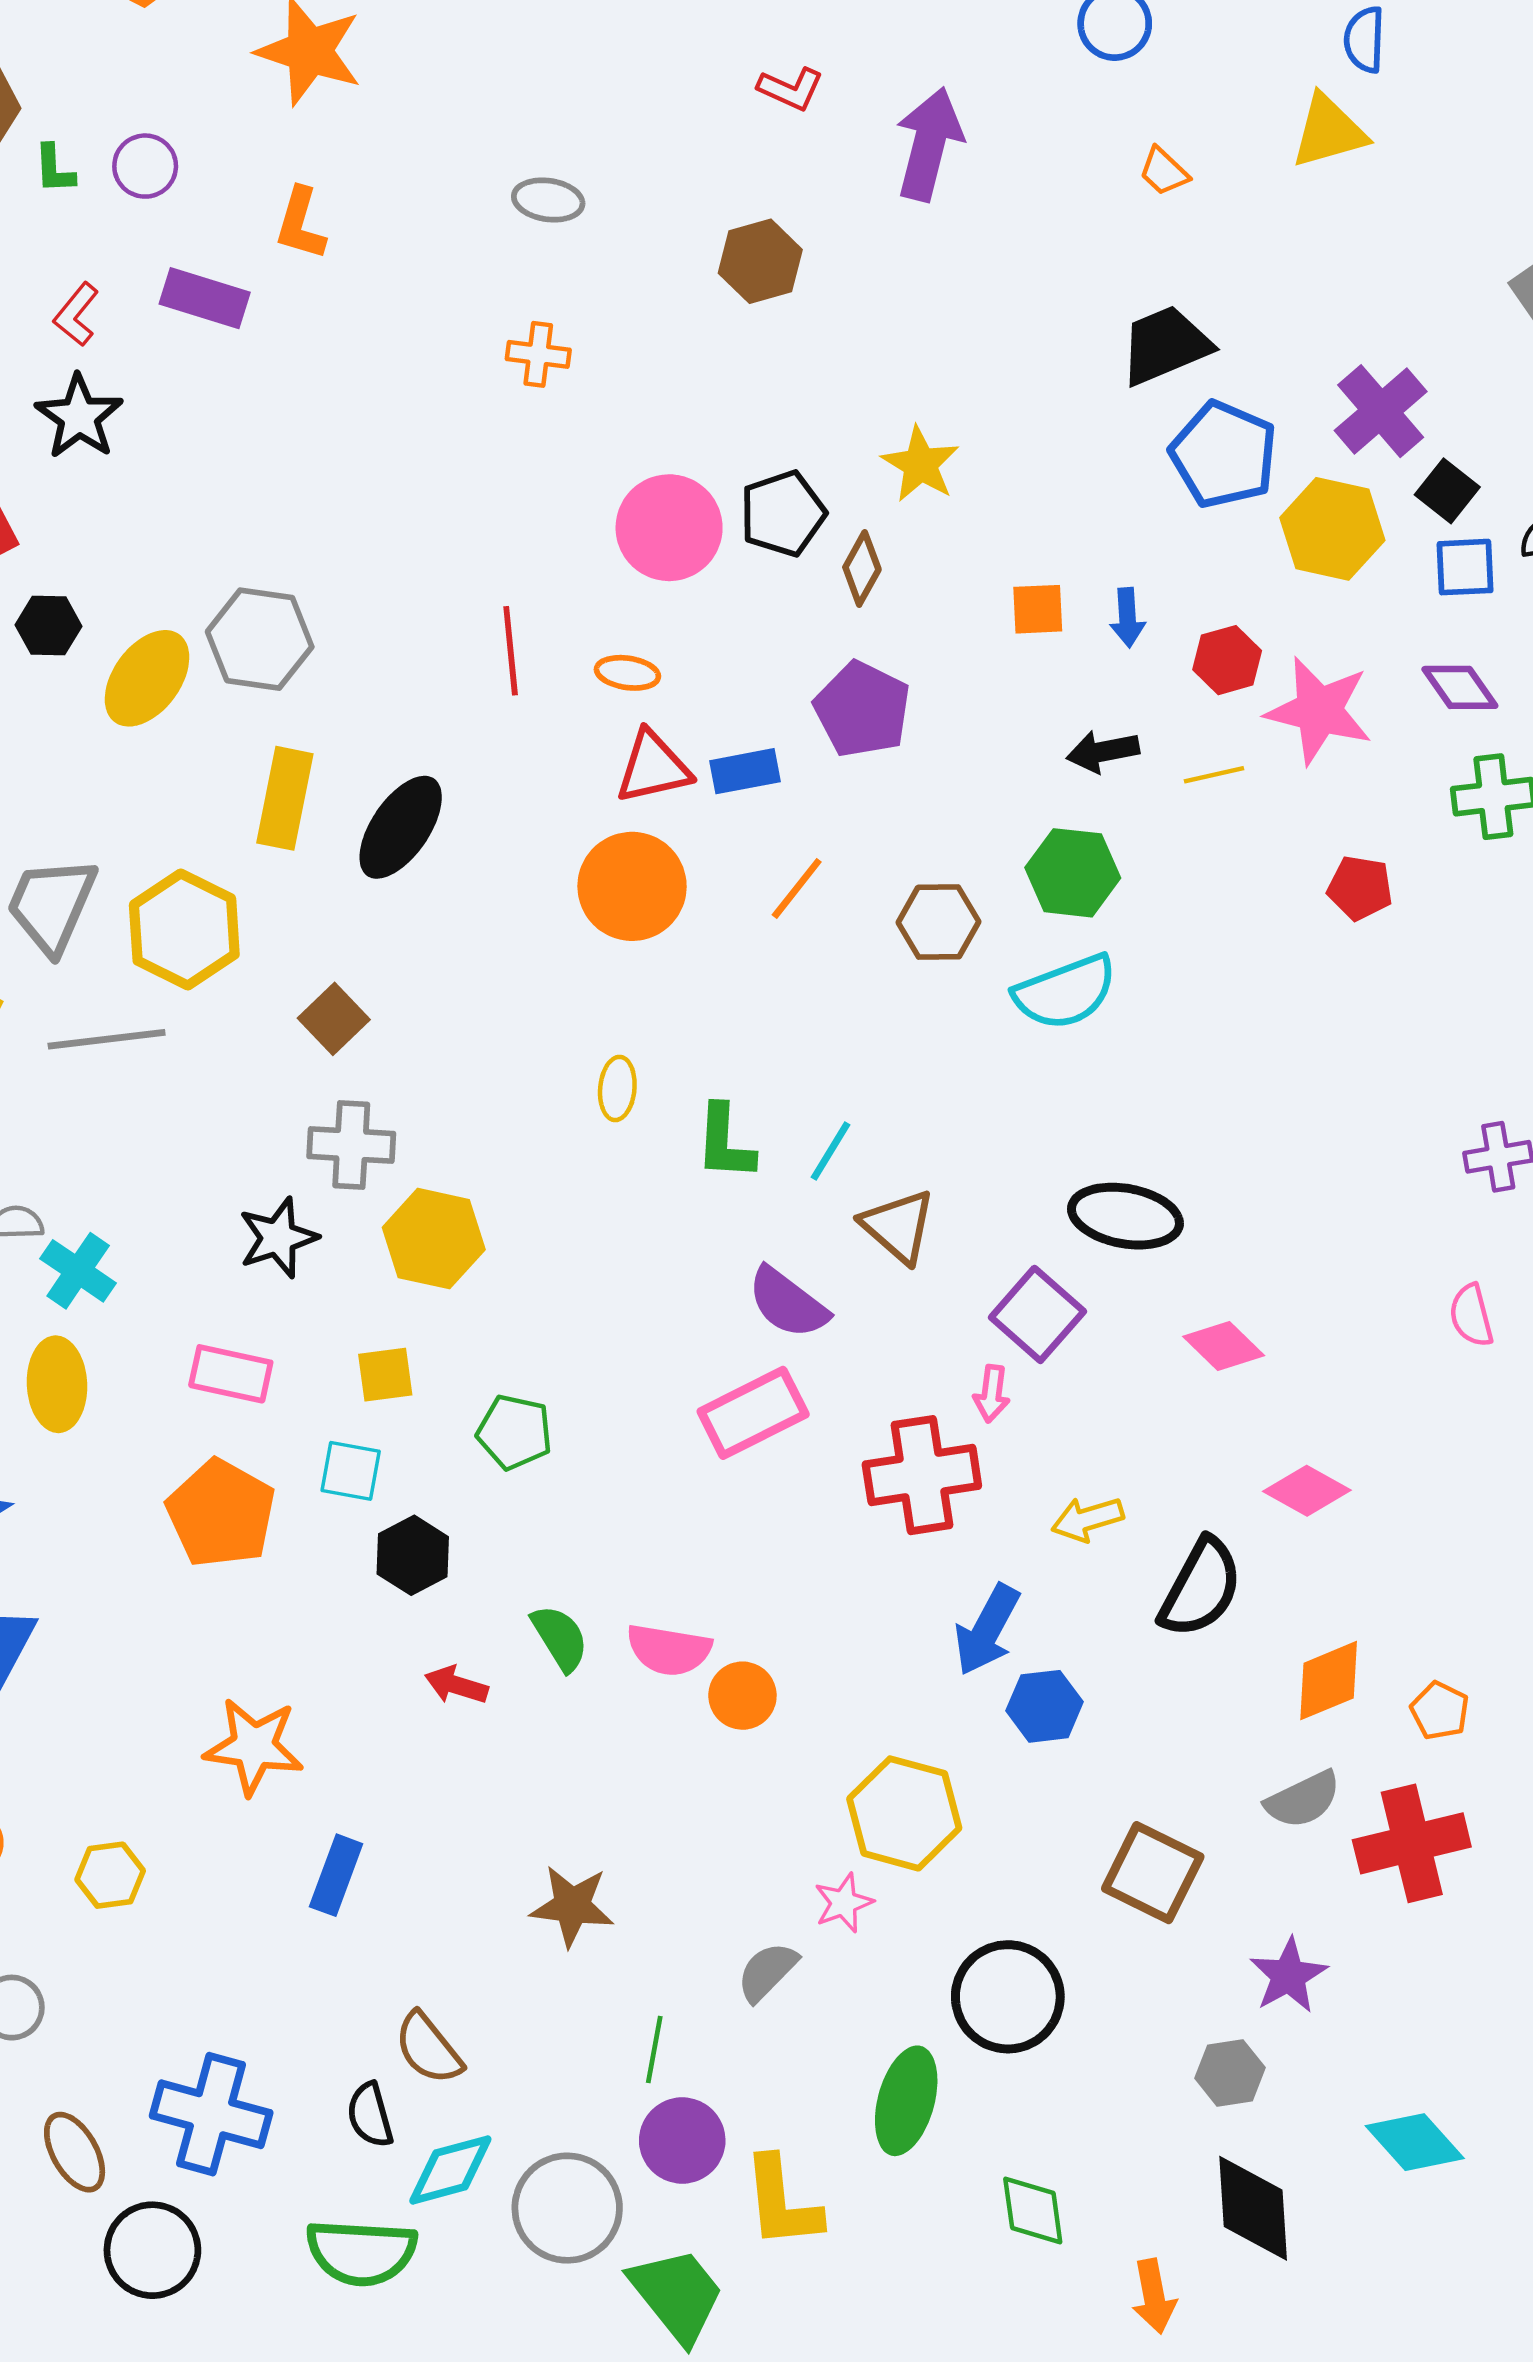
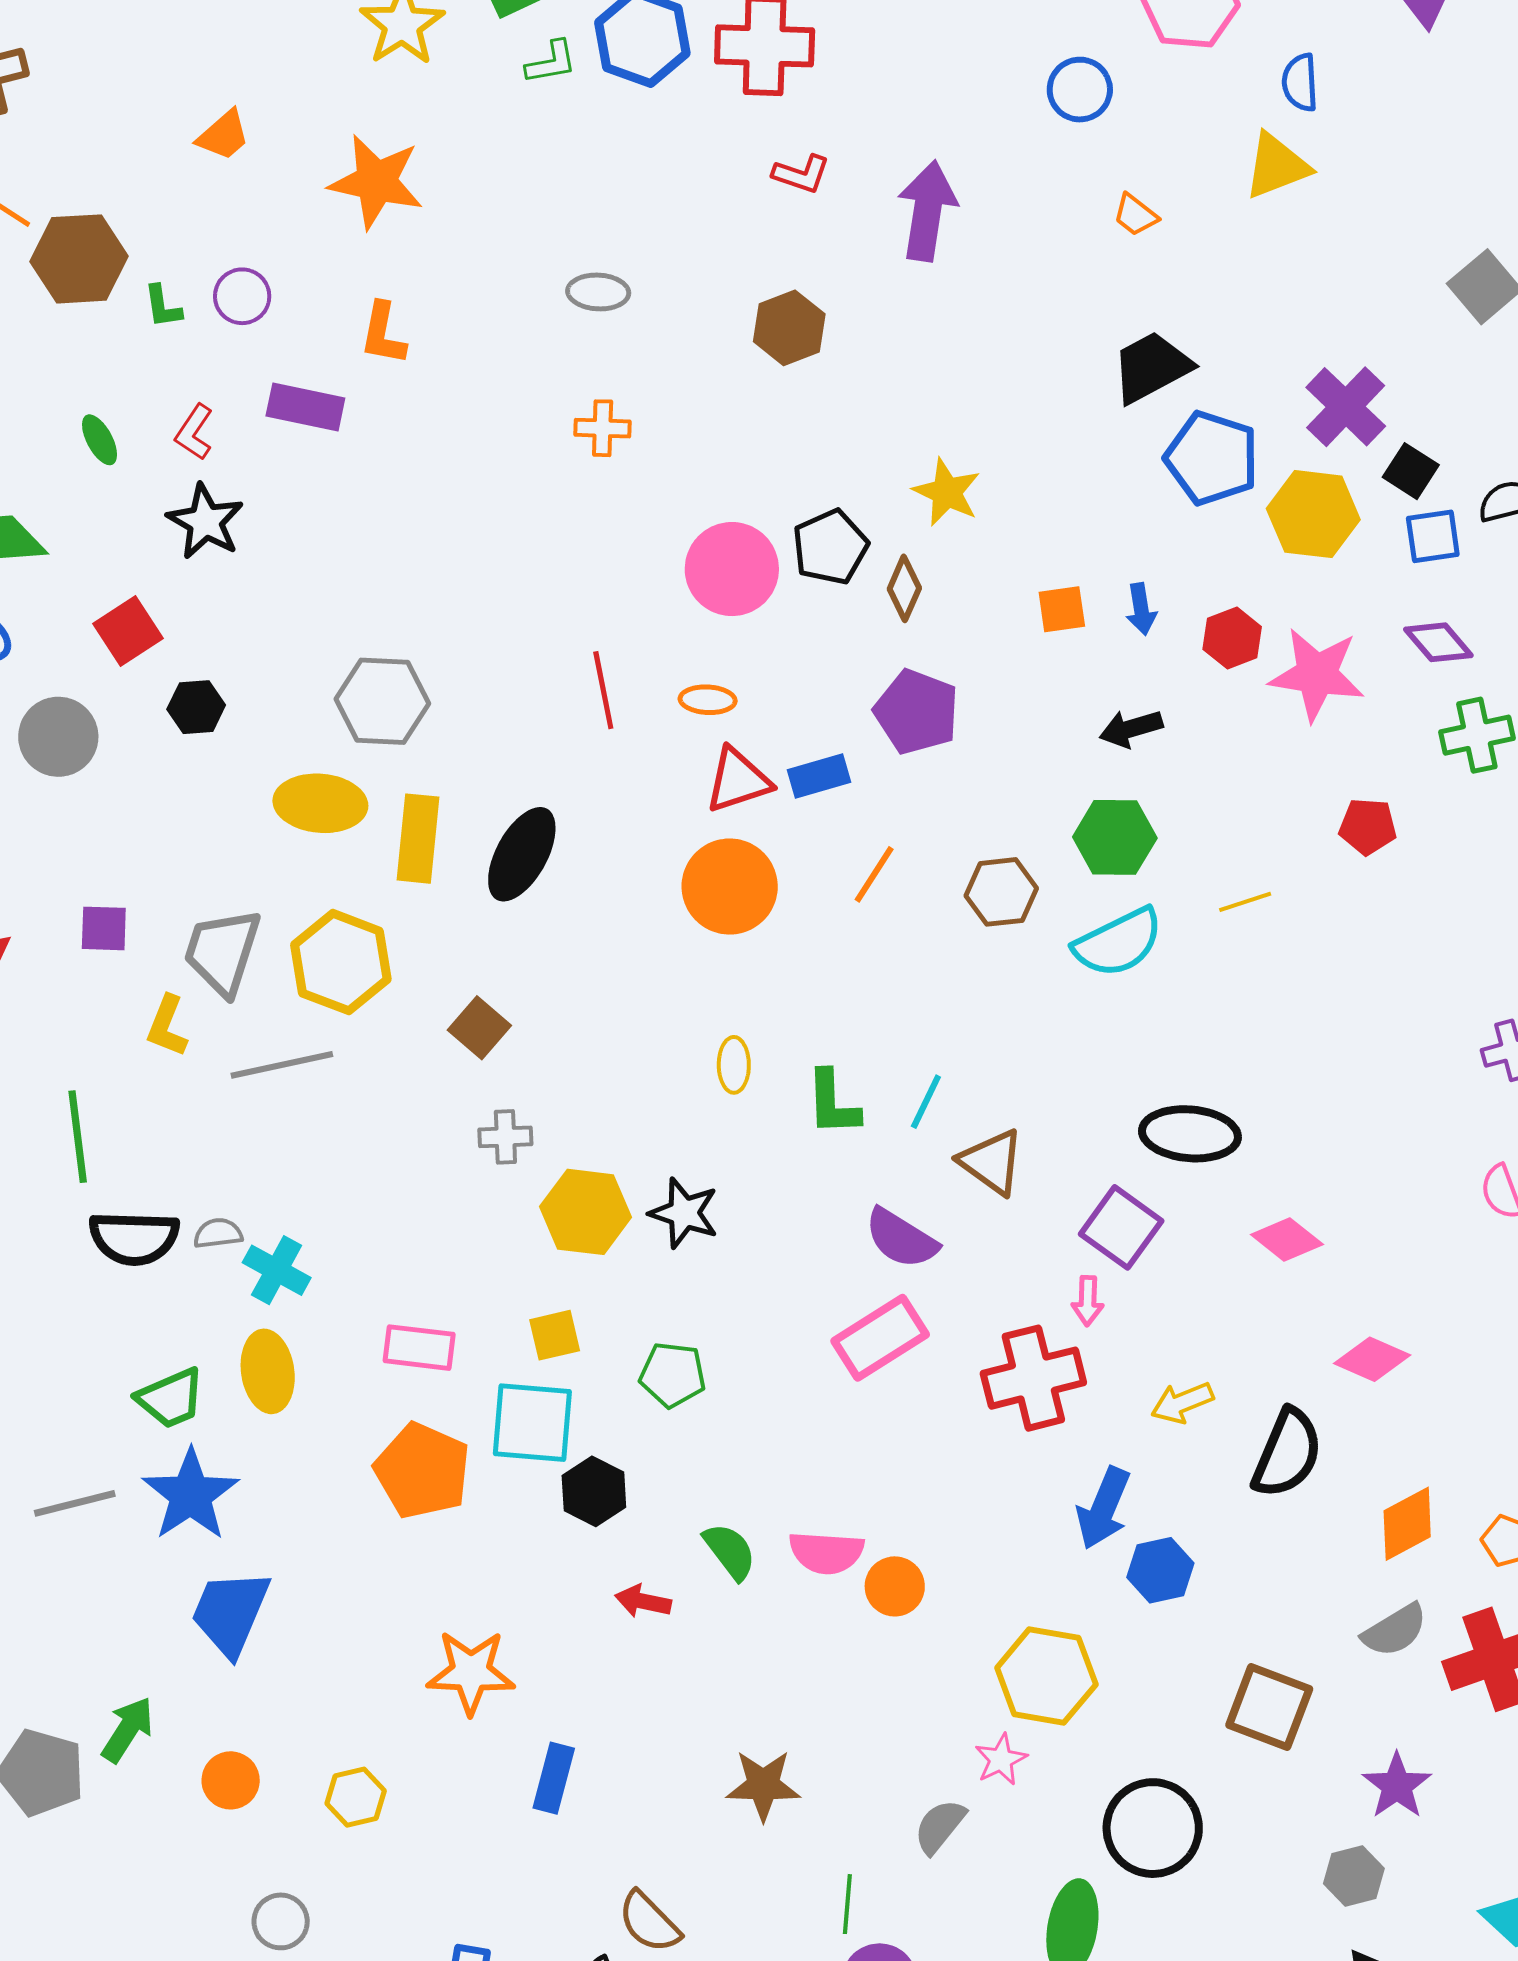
yellow ellipse: (147, 678) -> (320, 803), moved, turned 64
yellow line: (1214, 775) -> (1245, 902), moved
gray cross: (351, 1145) -> (505, 1137), size x0.7
black star: (278, 1238) -> (684, 1213), moved, turned -30
cyan square: (351, 1471) -> (532, 1423), size x1.6

